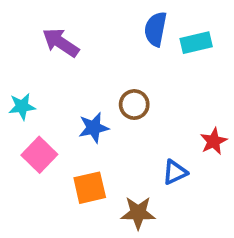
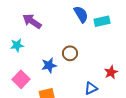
blue semicircle: (155, 29) -> (81, 14), turned 138
cyan star: (22, 106) -> (17, 45), moved

